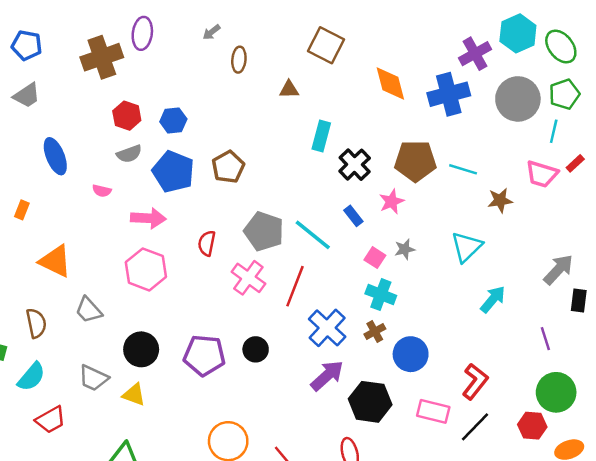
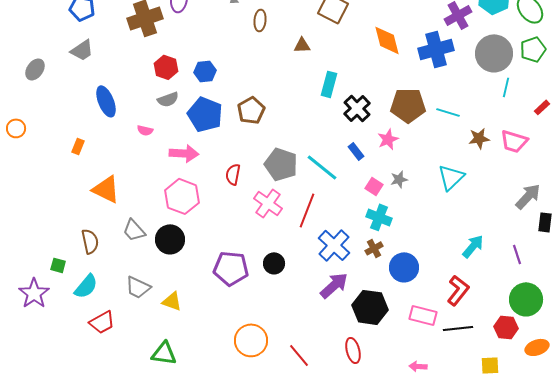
cyan line: (554, 131) -> (506, 87), moved
pink trapezoid: (542, 174) -> (514, 141), moved
cyan arrow: (493, 299) -> (473, 246), moved
black circle: (141, 349) -> (170, 239), moved
black line: (475, 427) -> (458, 328), turned 40

